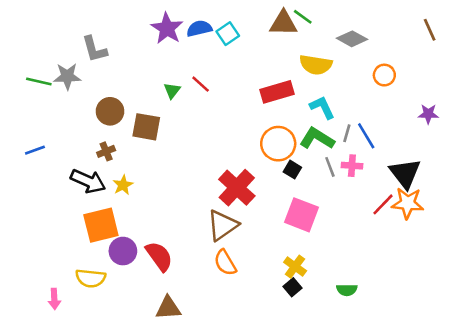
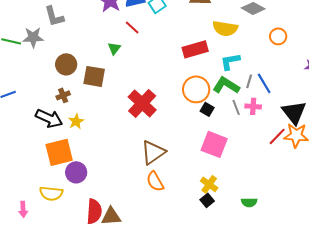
red line: (201, 84) -> (132, 27), moved
cyan L-shape: (322, 107) -> (230, 61), turned -75
red cross: (237, 188) -> (142, 103), moved
red semicircle: (159, 256) -> (94, 211), moved, turned 40

